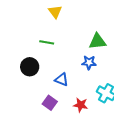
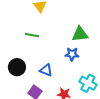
black circle: (30, 67) -> (17, 67), moved

